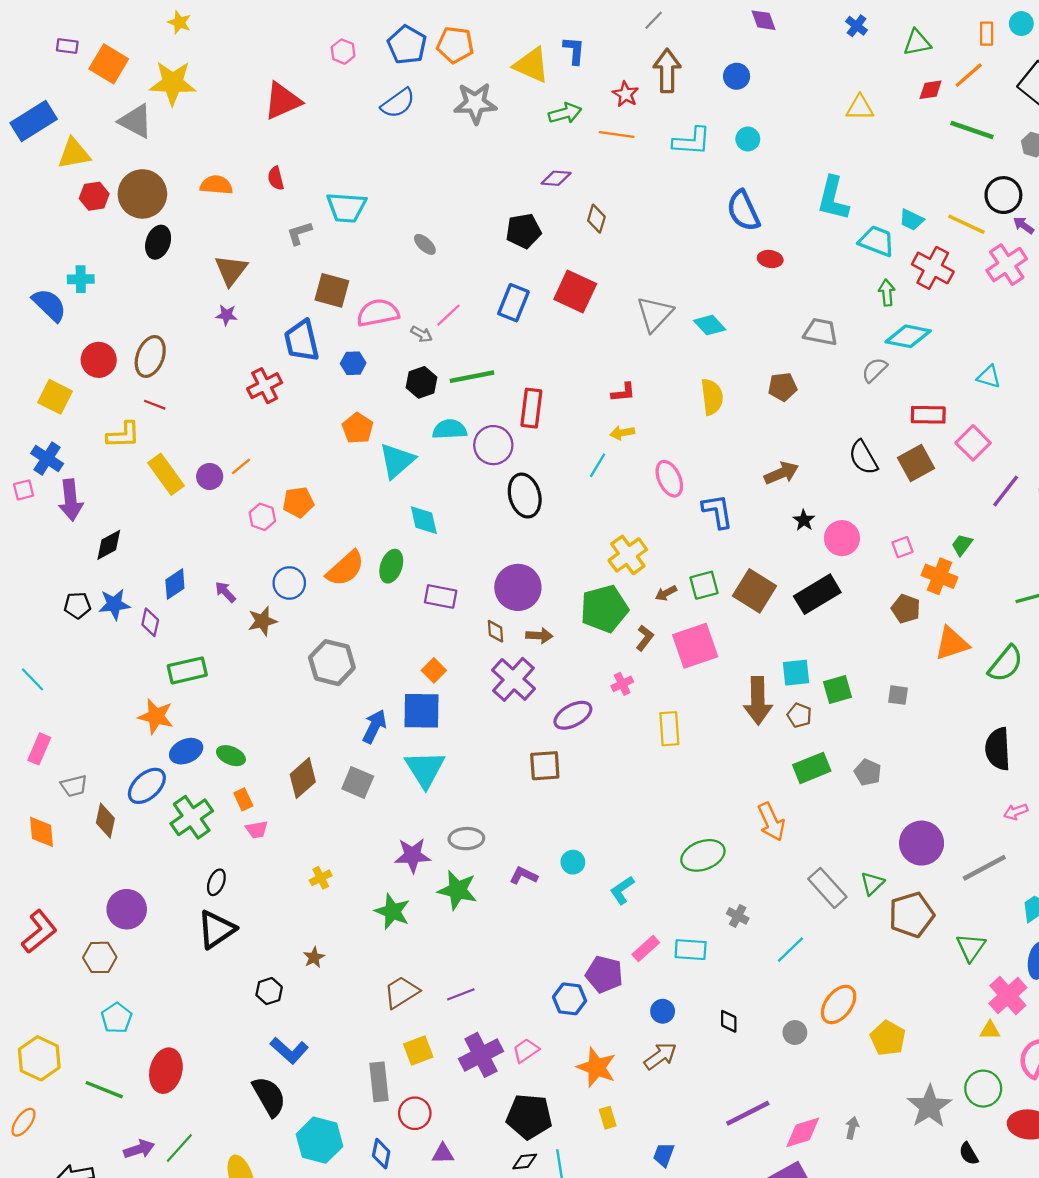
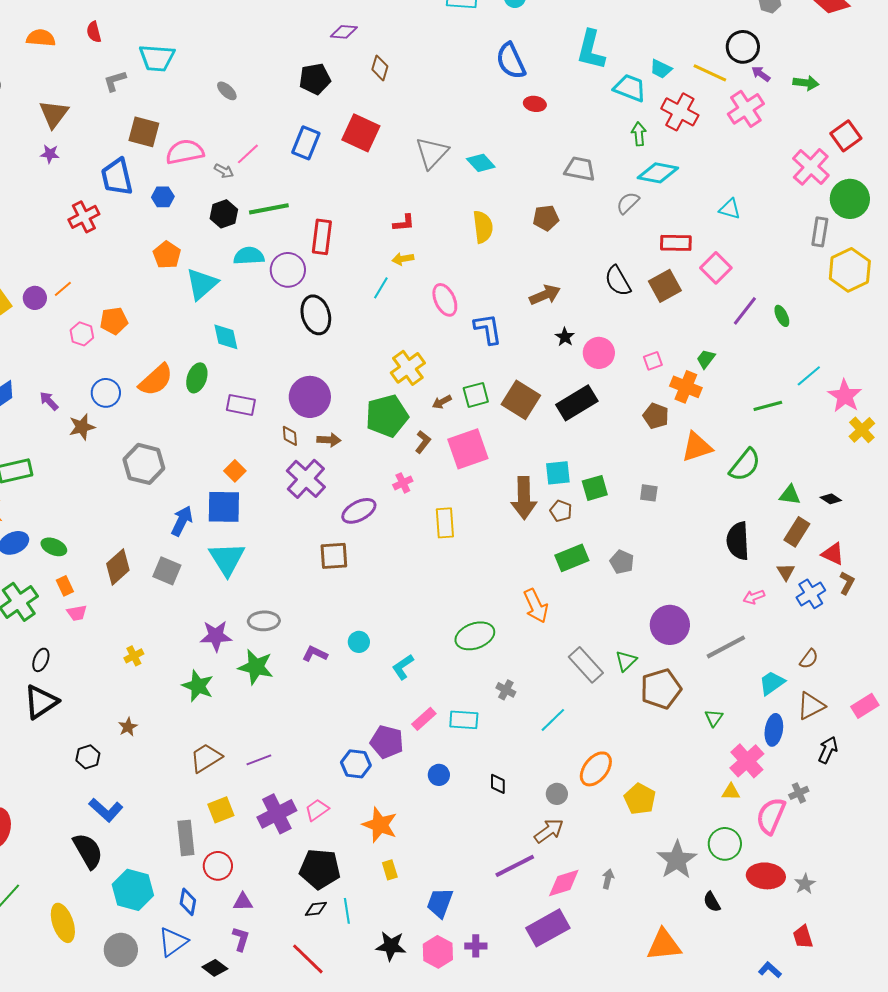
green triangle: (971, 947) -> (714, 718), size x0.7
brown arrow: (660, 1056) -> (549, 831), moved
blue trapezoid: (664, 1155) -> (440, 903), size x1.4

